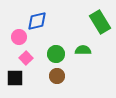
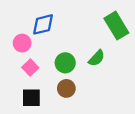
green semicircle: (83, 50) -> (97, 58), turned 133
black square: (15, 78) -> (31, 98), moved

